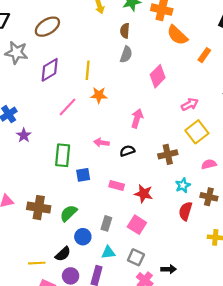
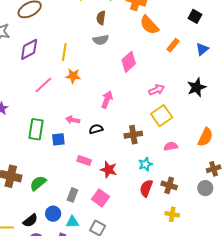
gray semicircle: (126, 54) -> (101, 40), turned 56
blue square: (83, 175) -> (58, 139), moved
brown cross: (209, 197) -> (169, 185), moved
blue circle: (83, 237) -> (53, 214), moved

